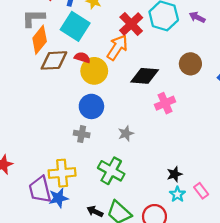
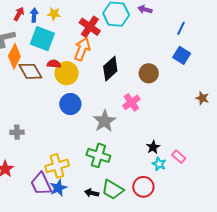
brown diamond: (54, 60) -> (30, 71), turned 75
brown circle: (190, 64) -> (149, 73), moved
black diamond: (145, 76) -> (110, 69), turned -35
pink cross: (165, 103) -> (131, 102), moved
gray star: (126, 133) -> (104, 121), size x1.6
gray cross: (82, 134) -> (17, 132), moved

